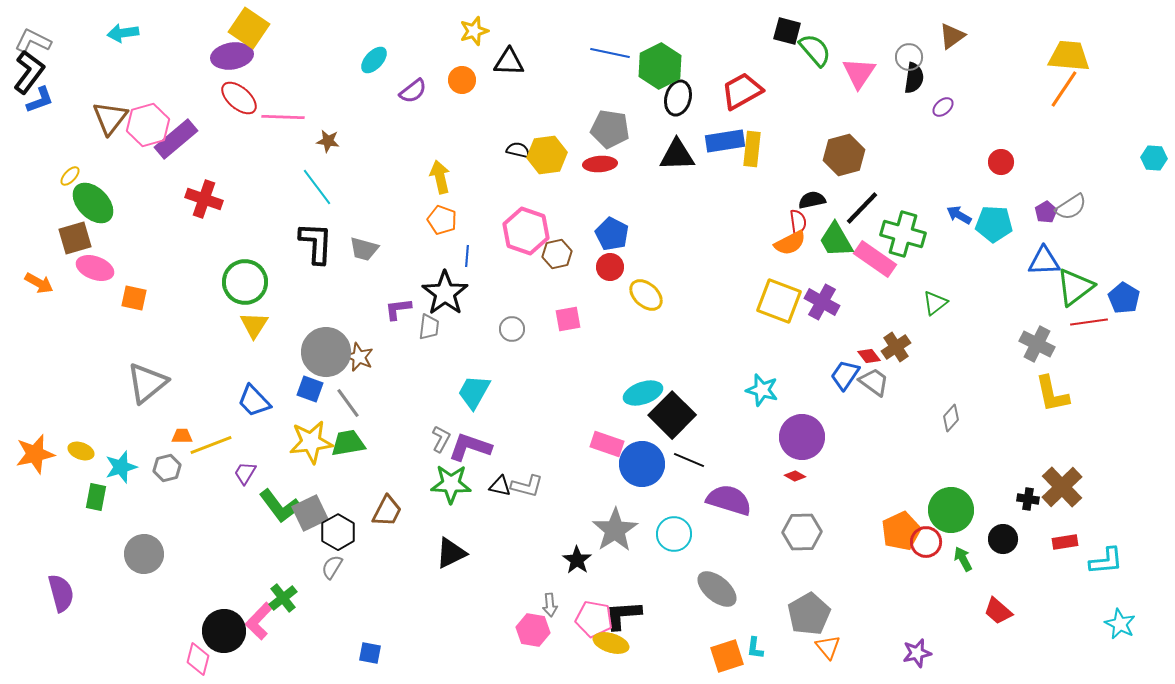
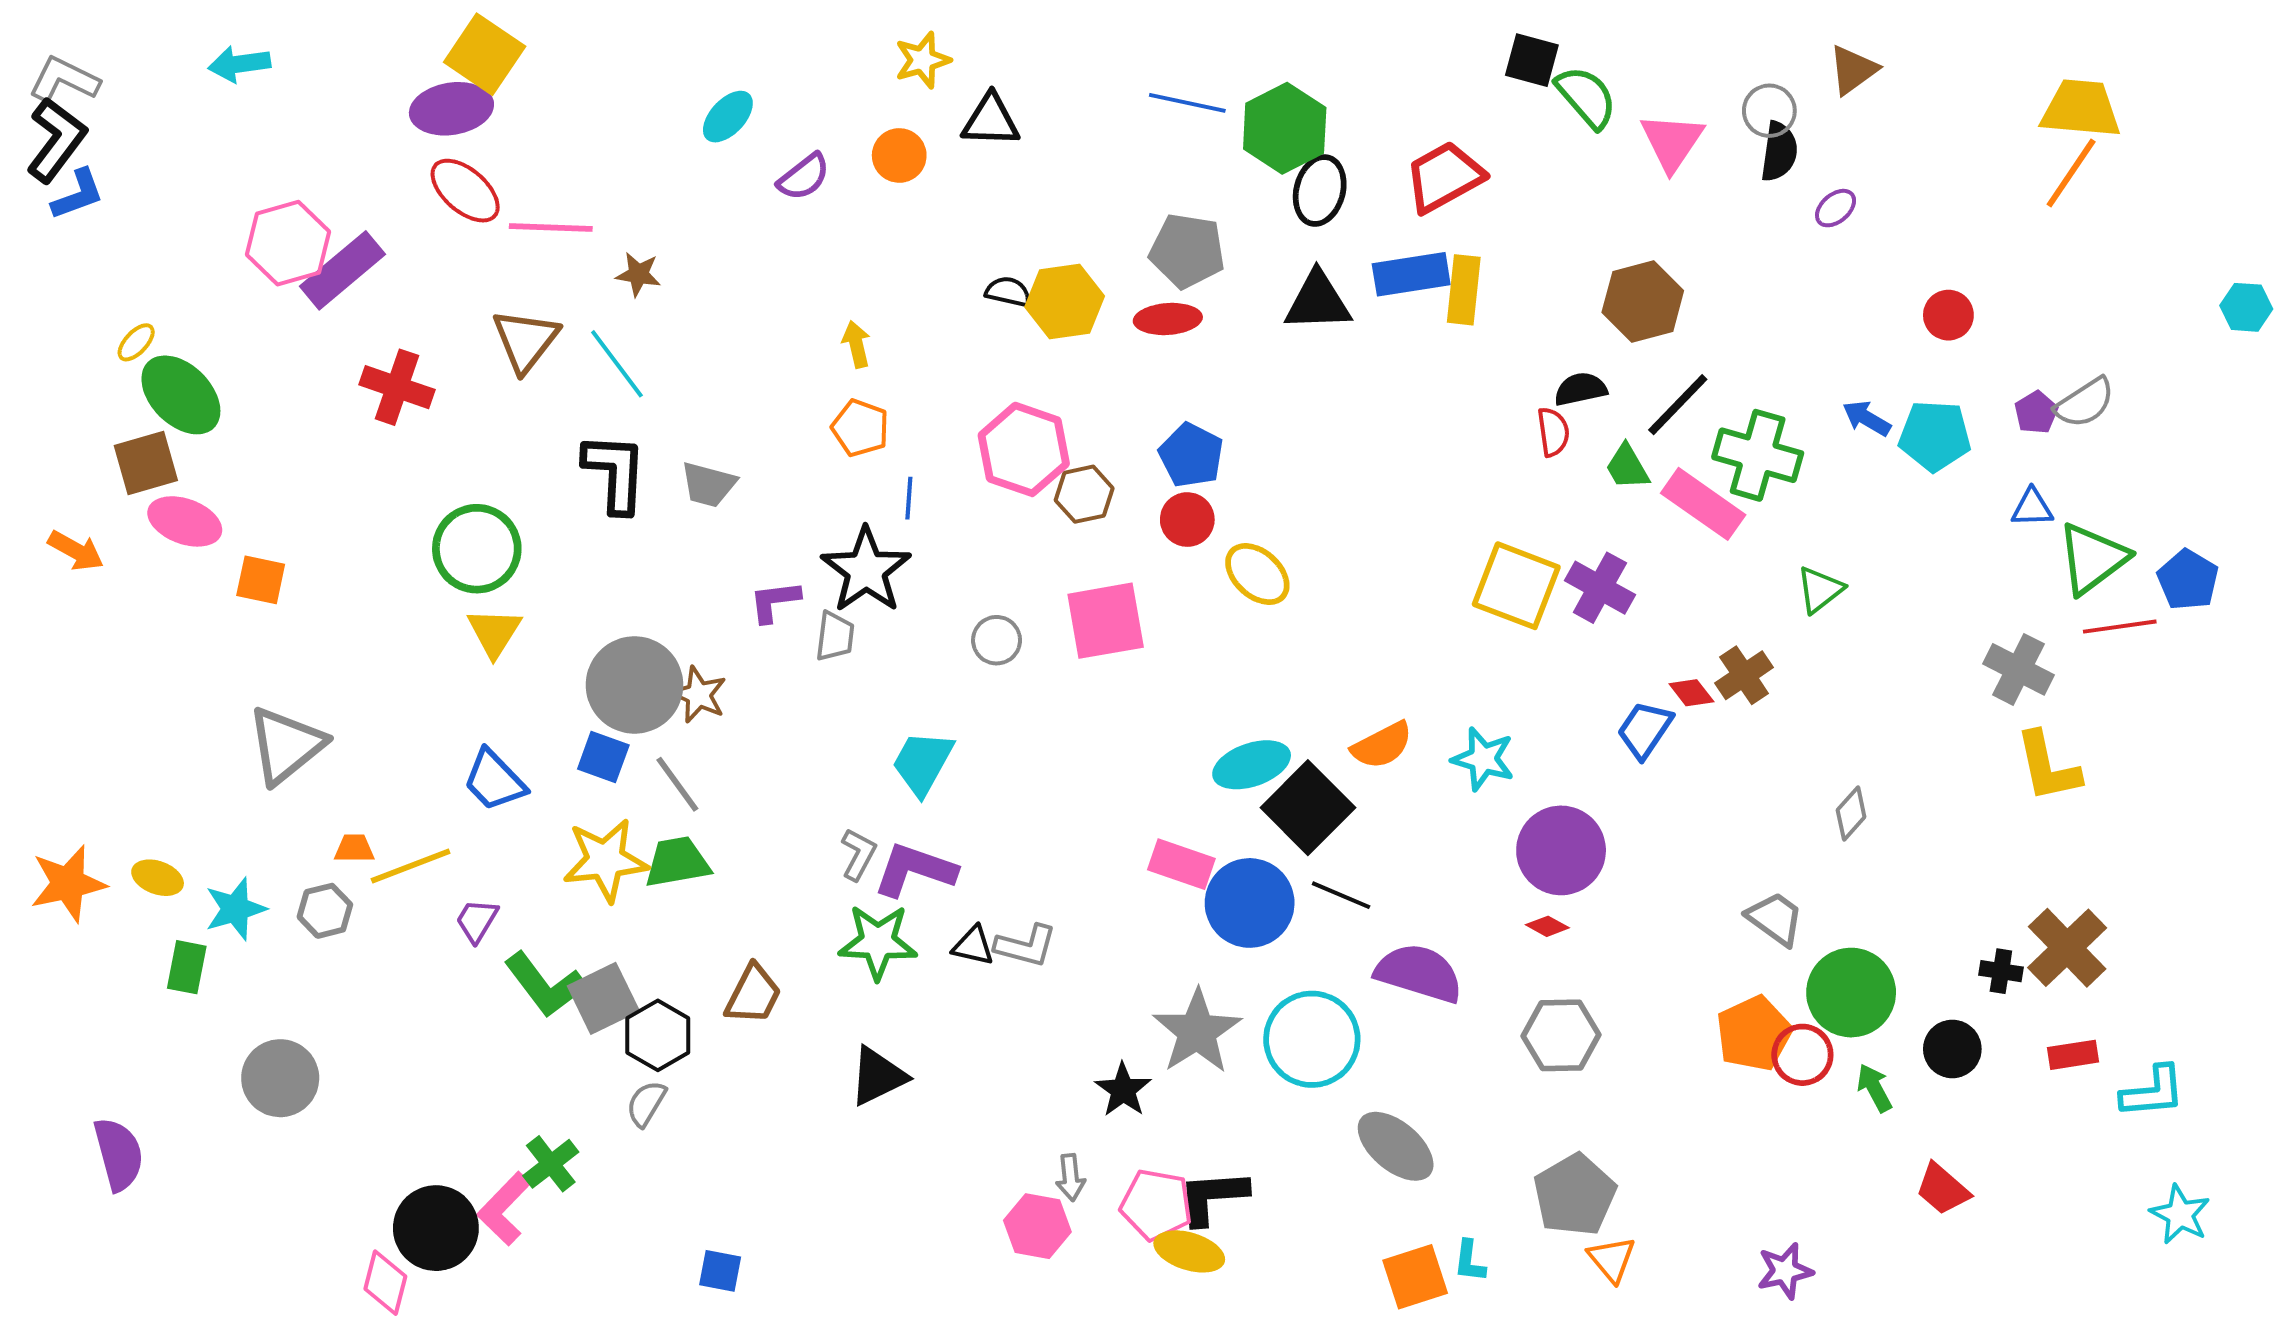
brown triangle: (110, 118) -> (525, 340), moved
yellow arrow: (440, 177) -> (856, 344), size x0.7
green trapezoid: (836, 240) -> (1627, 467), size x0.7
orange semicircle: (790, 243) -> (1382, 745), moved
blue triangle: (1044, 261) -> (2032, 508), size x0.7
pink square: (568, 319) -> (1106, 621), size x1.6
gray trapezoid: (874, 382) -> (1775, 919), moved
cyan circle: (674, 534) -> (1312, 1039), size x1.4

